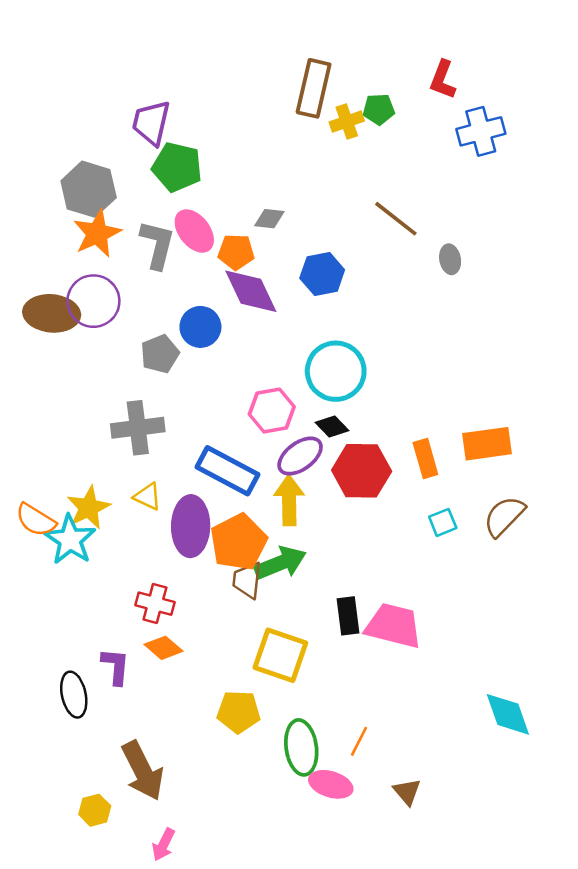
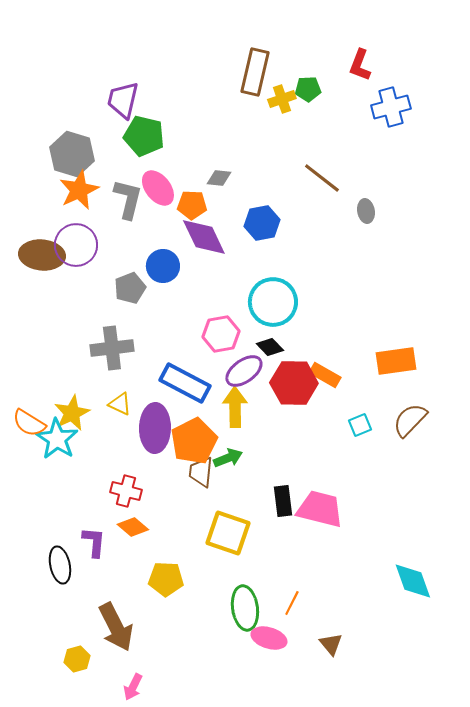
orange rectangle: (425, 458) -> (325, 375), moved, turned -44
green arrow: (280, 563) -> (228, 458), size x0.7
yellow pentagon: (239, 712) -> (166, 579), moved

